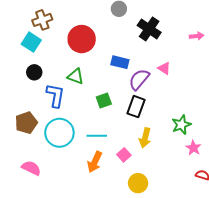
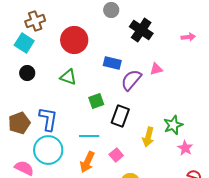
pink triangle: (164, 68) -> (156, 69), turned -48
blue L-shape: (55, 95) -> (48, 119), moved
black rectangle: (136, 107) -> (120, 116), moved
cyan circle: (59, 133) -> (48, 150), moved
yellow arrow: (145, 138) -> (148, 137), moved

